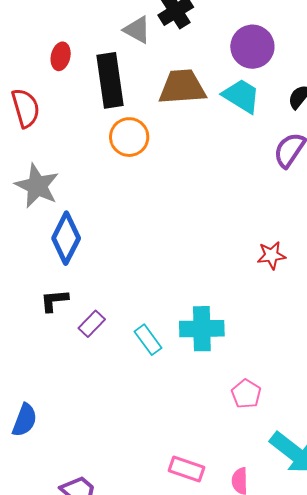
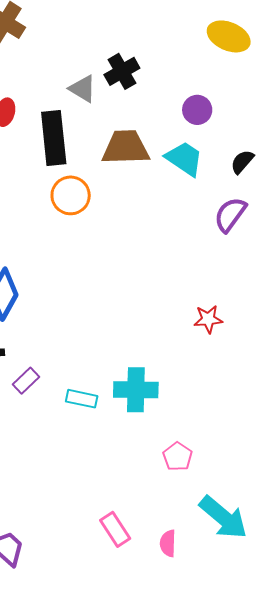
purple circle: (252, 47) -> (197, 110), size x0.7
cyan rectangle: (148, 340) -> (82, 399), turned -44
pink rectangle: (187, 469) -> (115, 529), turned 36

